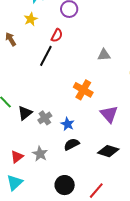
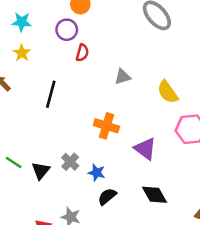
red semicircle: (57, 35) -> (82, 53), moved
gray cross: (45, 118) -> (70, 162), moved
black diamond: (108, 151) -> (154, 195), turned 55

